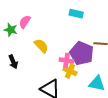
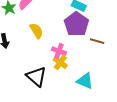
purple pentagon: (82, 53) -> (76, 24), moved

